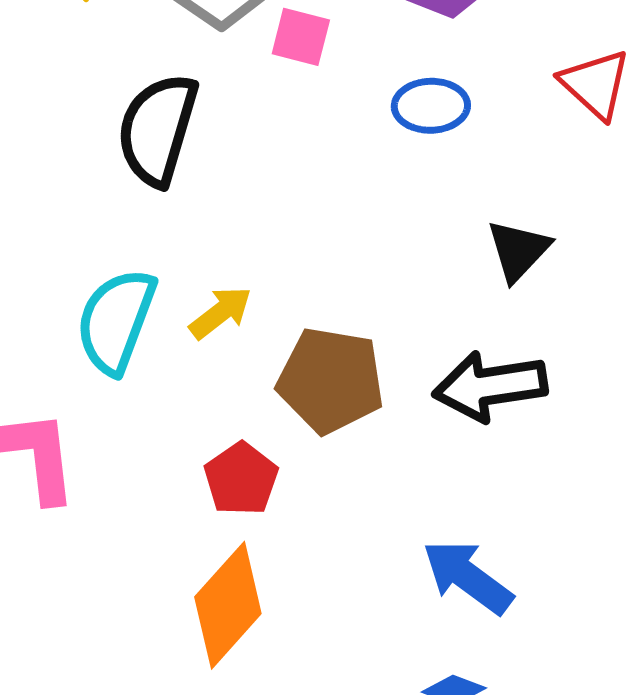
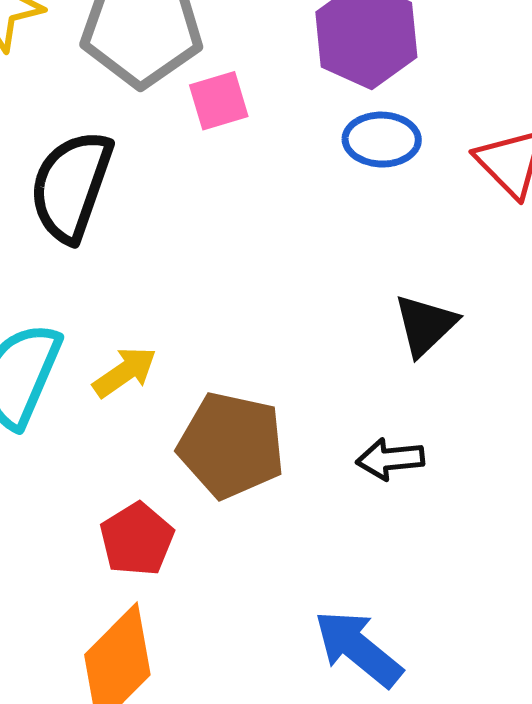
pink square: (301, 37) -> (219, 101), turned -34
blue ellipse: (431, 106) -> (382, 140), moved
black arrow: (490, 386) -> (390, 459), size x0.6

